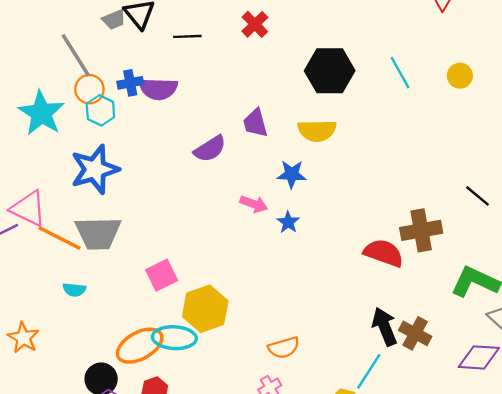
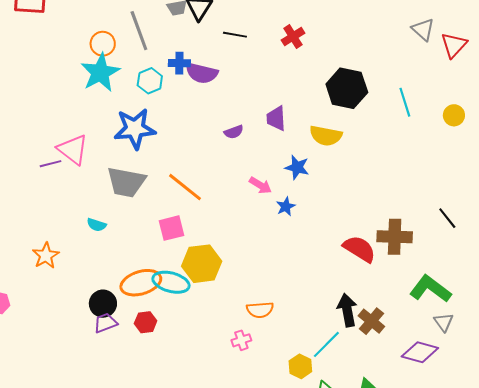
orange circle: (89, 89) -> (103, 44), moved
purple semicircle: (210, 149) -> (234, 132), size x0.7
orange line: (59, 238) -> (185, 187), moved

